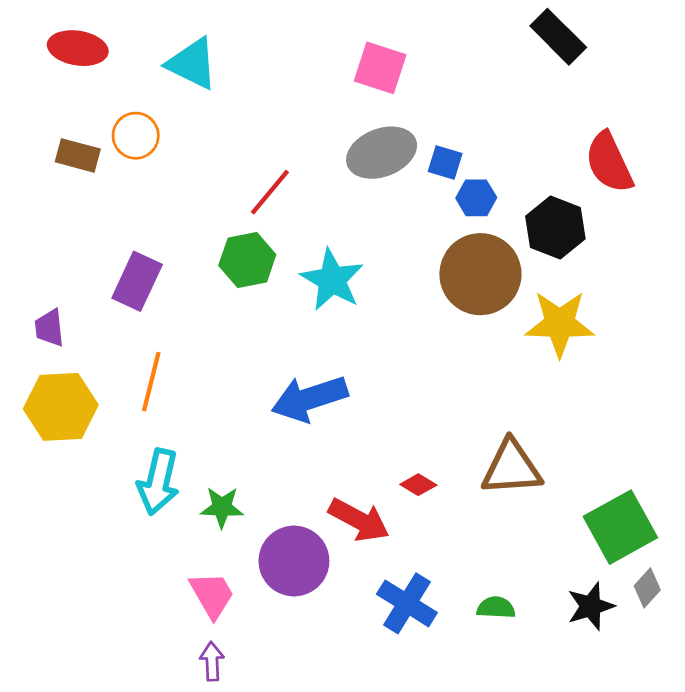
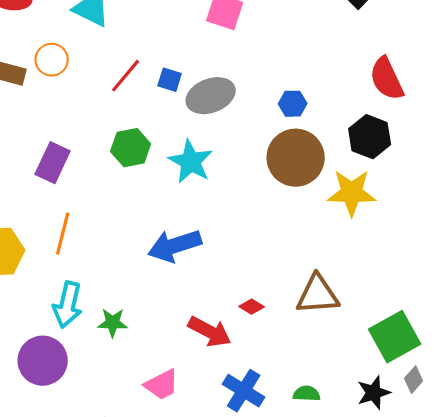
gray ellipse: (382, 153) -> (211, 96), moved
blue square: (445, 163) -> (170, 80), moved
red line: (270, 192) -> (126, 76), moved
black hexagon: (555, 228) -> (370, 137), moved
purple circle: (294, 561) -> (43, 361), moved
pink trapezoid: (212, 595) -> (162, 385), moved, turned 93

